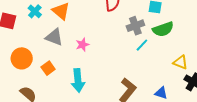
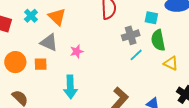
green semicircle: (163, 29) -> (158, 40), turned 95
yellow triangle: (180, 62) -> (171, 63), moved
orange square: (48, 68) -> (41, 64), moved, turned 32

